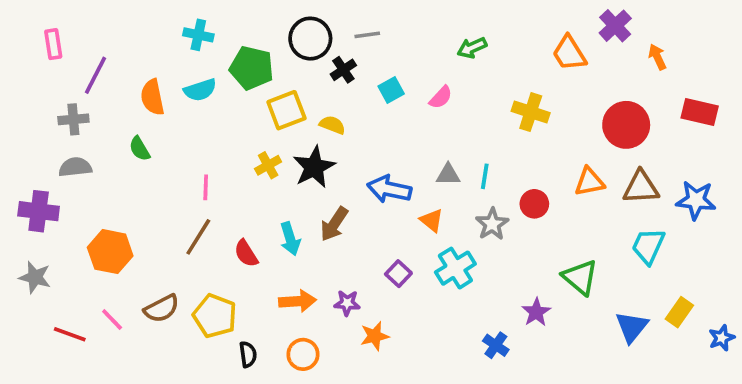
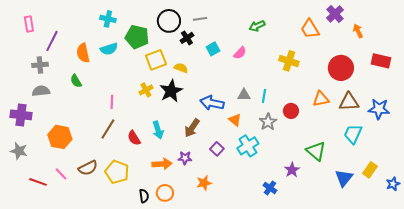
brown arrow: (334, 224) -> (192, 128), moved
purple star: (347, 303) -> (185, 158), moved
black semicircle: (248, 354) -> (144, 196), moved

